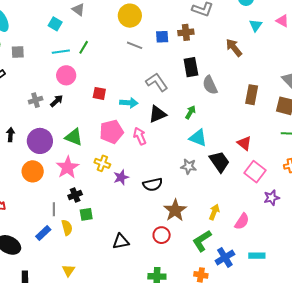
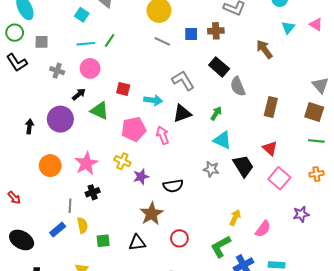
black rectangle: (191, 67) -> (219, 67), turned -42
brown rectangle: (252, 95) -> (271, 107), moved
gray cross: (36, 100) -> (57, 71), moved, turned 32
green triangle: (74, 137) -> (100, 111), moved
purple circle: (40, 141) -> (60, 119), moved
purple star: (272, 198) -> (301, 214), moved
brown star: (175, 210) -> (151, 214), moved
green square: (86, 214) -> (103, 241), moved

